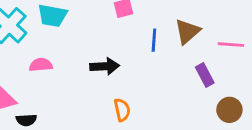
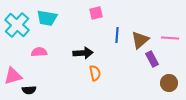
brown triangle: (187, 31) -> (140, 40), moved
orange semicircle: (122, 110) -> (95, 73), moved

